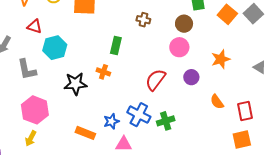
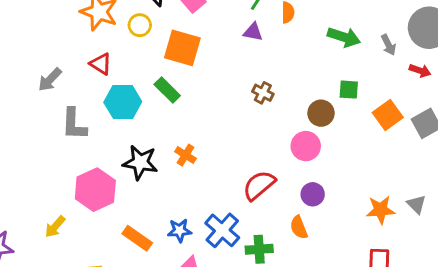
green rectangle: (116, 46) -> (167, 90), moved, turned -72
orange star: (221, 59) -> (381, 210), moved
orange semicircle: (217, 102) -> (299, 227), moved
pink hexagon: (35, 110) -> (95, 190), moved

